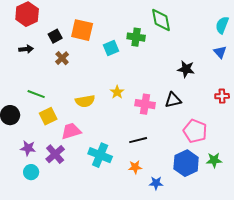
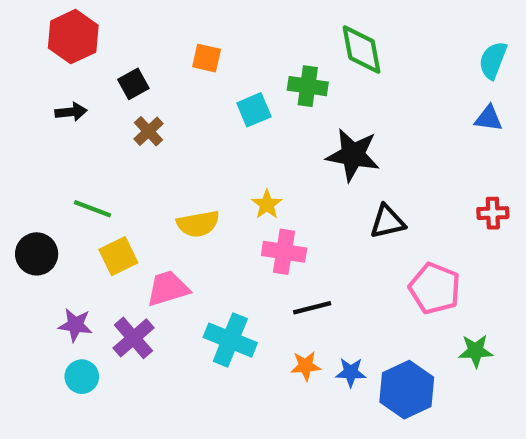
orange square: (82, 30) -> (207, 58), moved, size x0.6
blue triangle: (220, 52) -> (489, 118), turned -40
black star: (186, 69) -> (353, 155), moved, size x1.4
pink cross: (145, 104) -> (284, 252), moved
blue hexagon: (186, 163) -> (407, 390), moved
blue star: (156, 183) -> (351, 372), moved

